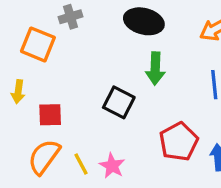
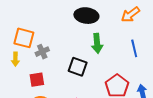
gray cross: (70, 17) -> (42, 52), moved
yellow arrow: (18, 92) -> (15, 59), moved

